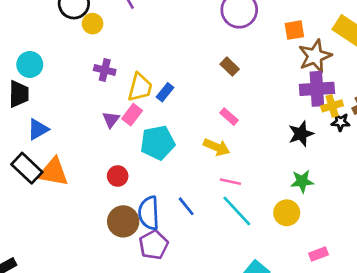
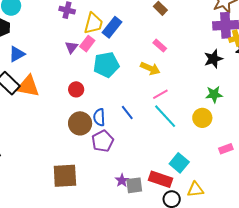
blue rectangle: (165, 92) -> (112, 27), size x1.5
pink line: (230, 182) -> (160, 94), turned -42
blue semicircle: (149, 213) -> (99, 117), size x0.7

